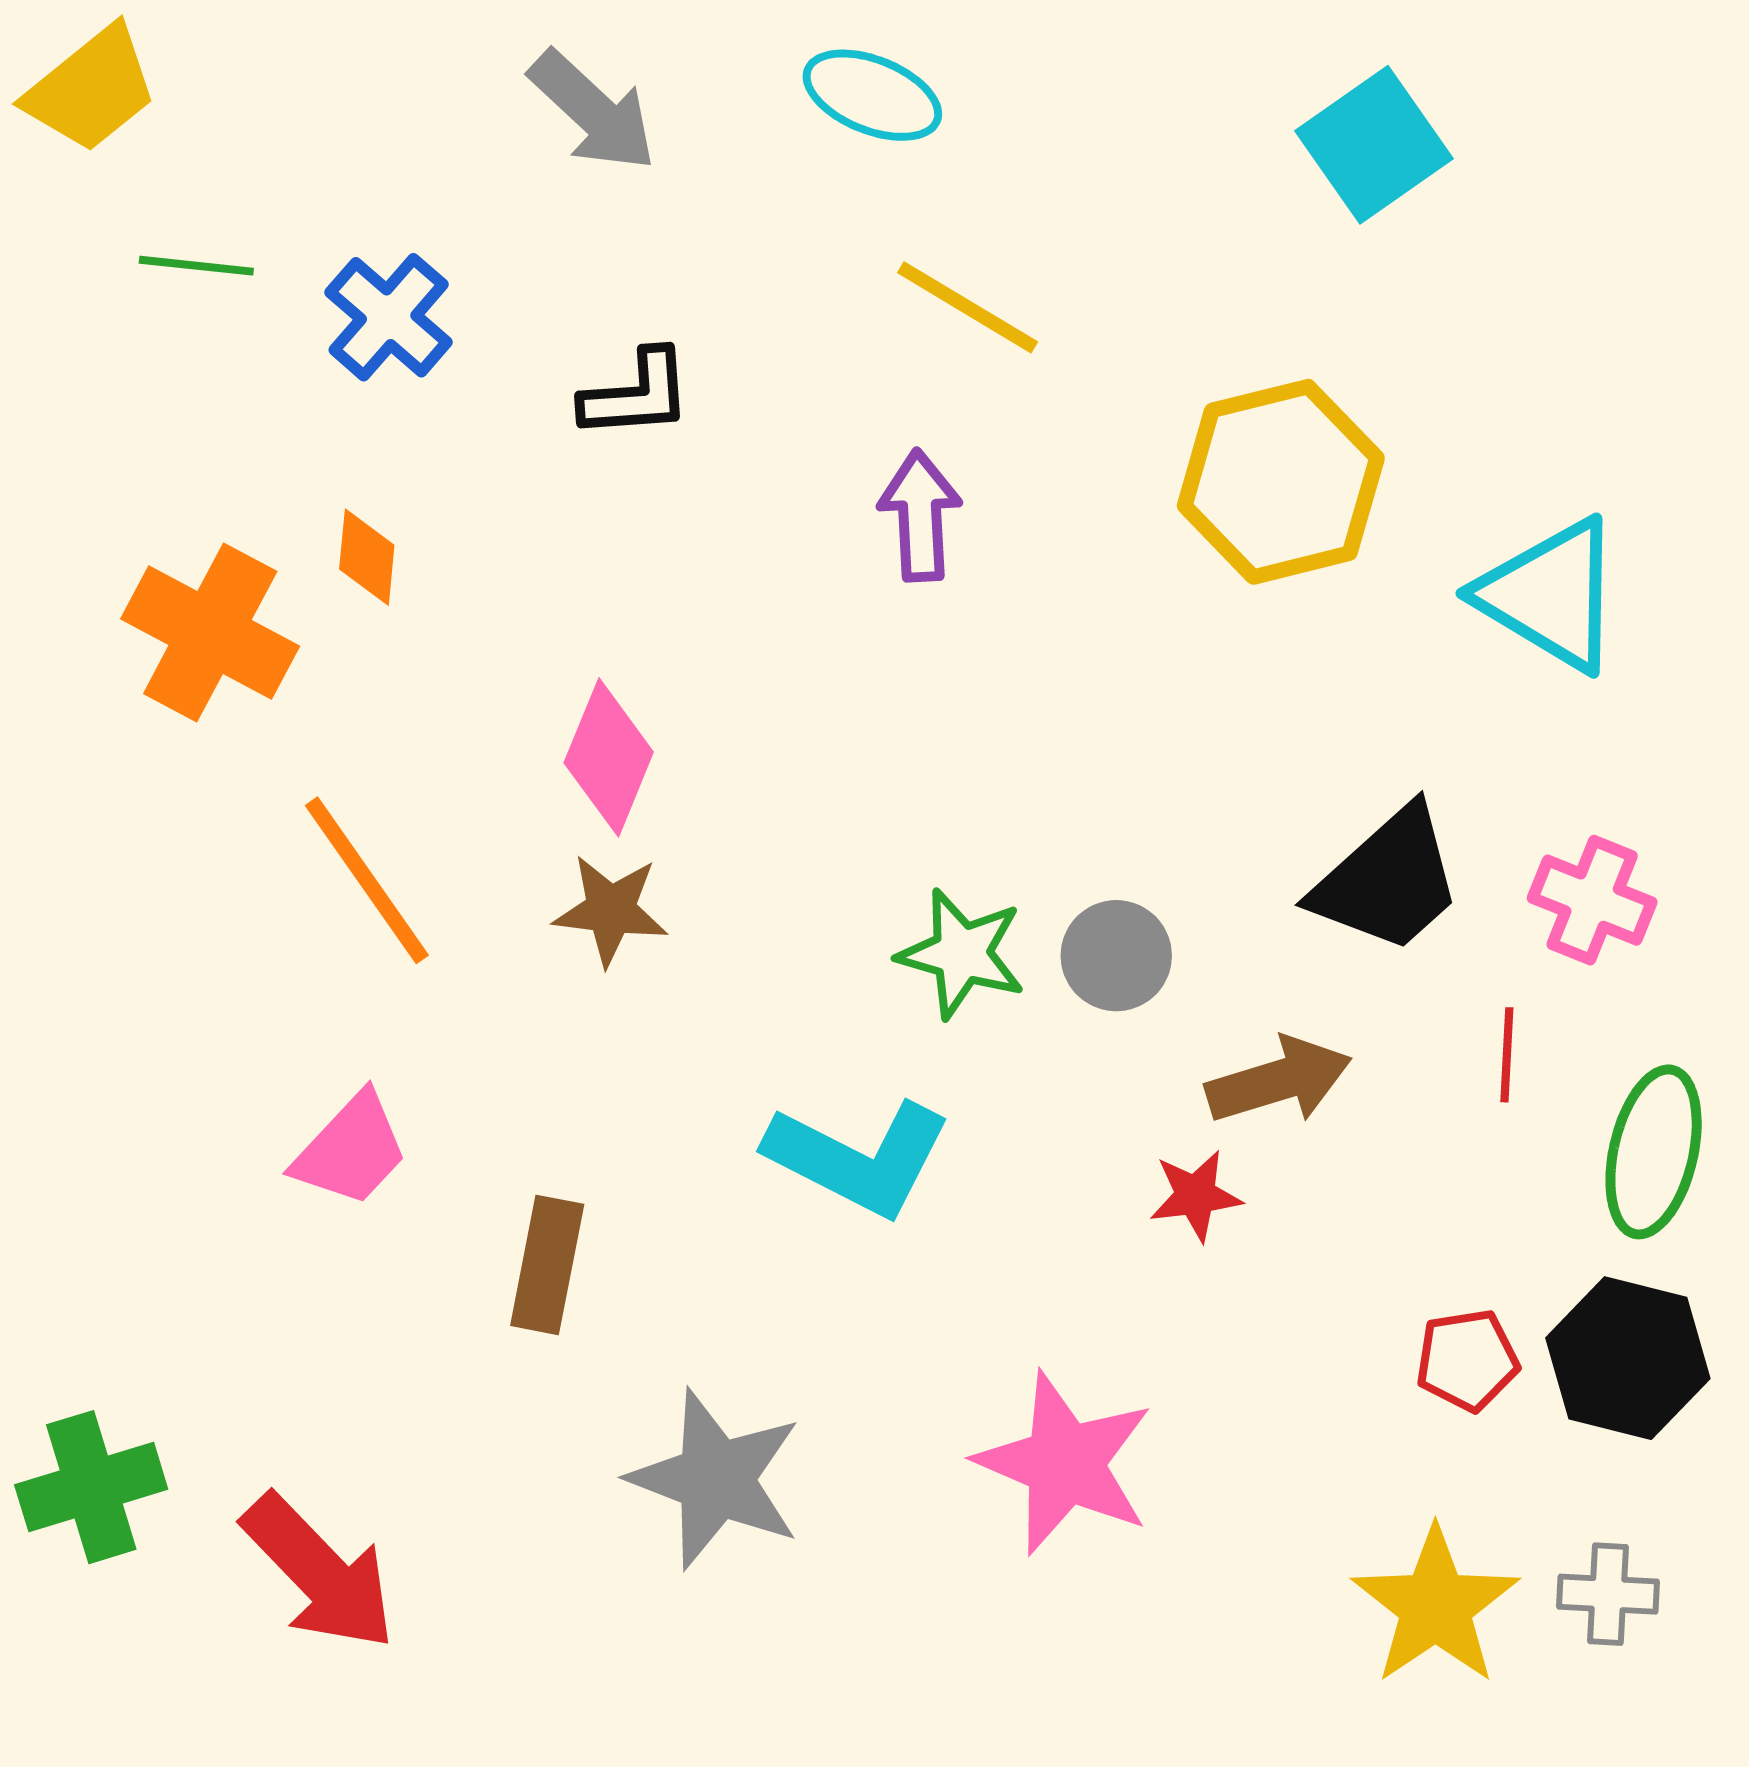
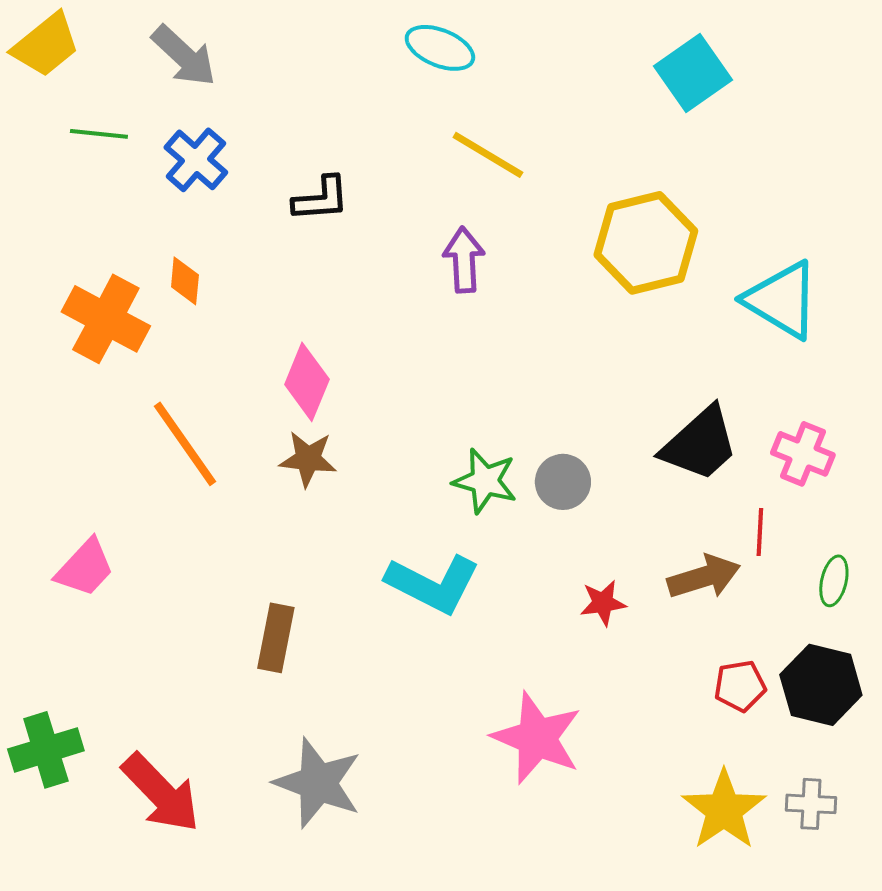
gray arrow: (593, 111) -> (184, 56), moved
brown arrow: (1279, 1081) -> (704, 577), moved
pink trapezoid: (351, 1150) -> (85, 568), moved
green ellipse: (1654, 1152) -> (834, 581), size x0.6
gray star: (716, 1479) -> (318, 783), moved

